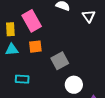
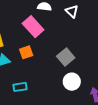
pink rectangle: (32, 21) -> (33, 27), moved
gray square: (60, 61) -> (66, 57), moved

